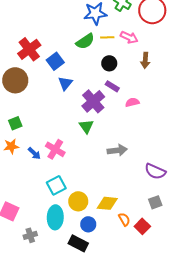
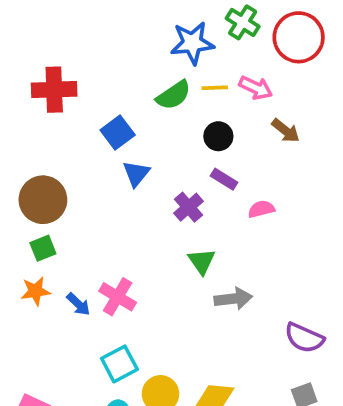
red cross: (29, 49) -> (54, 90), moved, turned 35
brown arrow: (145, 60) -> (286, 131), turned -56
brown circle: (15, 80) -> (43, 200), moved
purple cross: (93, 101) -> (189, 207), size x0.7
green triangle: (86, 126) -> (202, 261), moved

